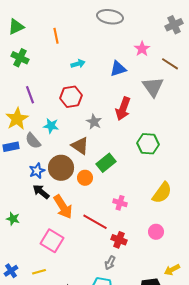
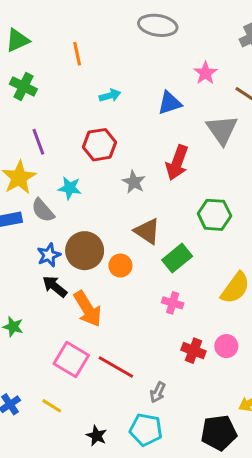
brown triangle: (80, 146) -> (147, 231), moved
green rectangle: (106, 163) -> (177, 258), moved
red line: (95, 222) -> (116, 367), moved
red cross: (119, 240) -> (194, 351), moved
yellow line: (39, 272) -> (52, 406), turned 48

